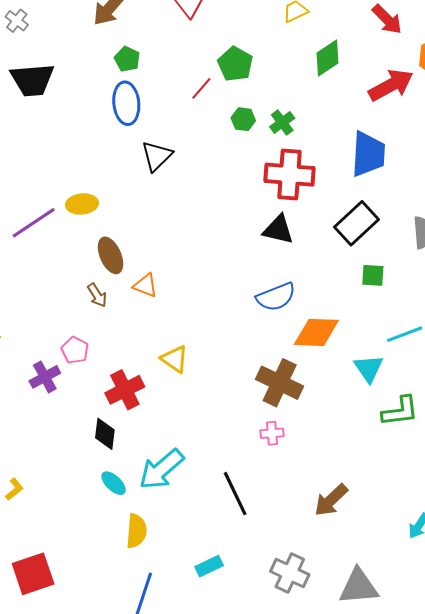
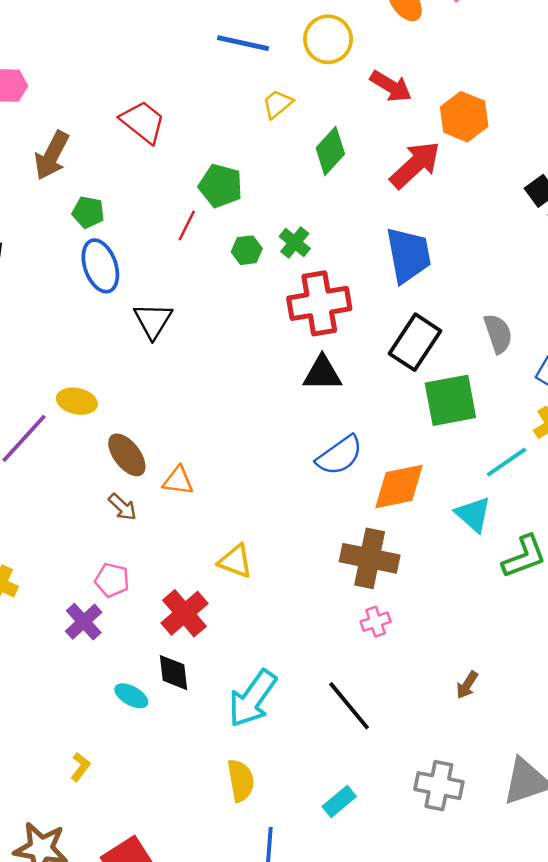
yellow ellipse: (82, 204) -> (77, 401), turned 32
green square: (373, 275) -> (450, 400), size x1.8
cyan ellipse: (114, 483) -> (131, 696), moved
brown arrow: (331, 500) -> (467, 685), size x0.6

